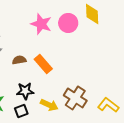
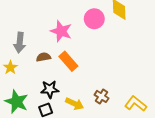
pink star: (41, 24) -> (61, 31), moved
brown cross: (75, 98) -> (102, 96), size x0.6

